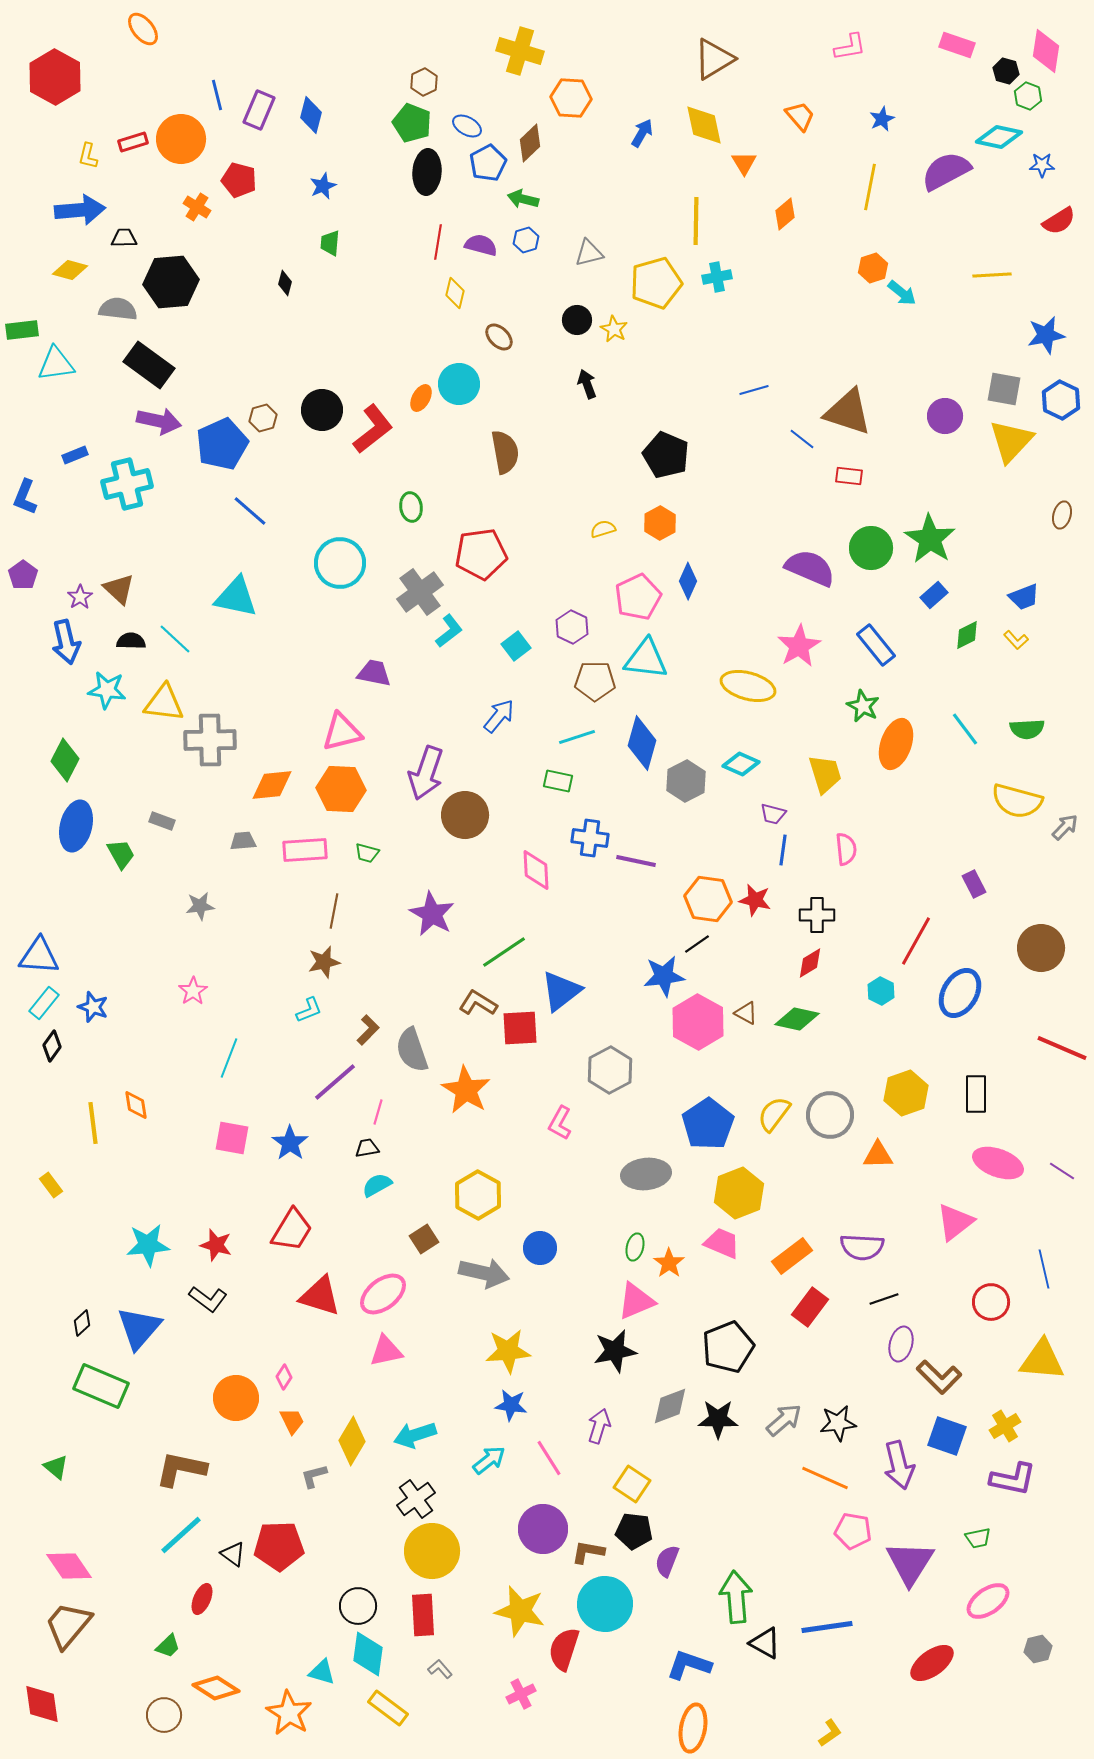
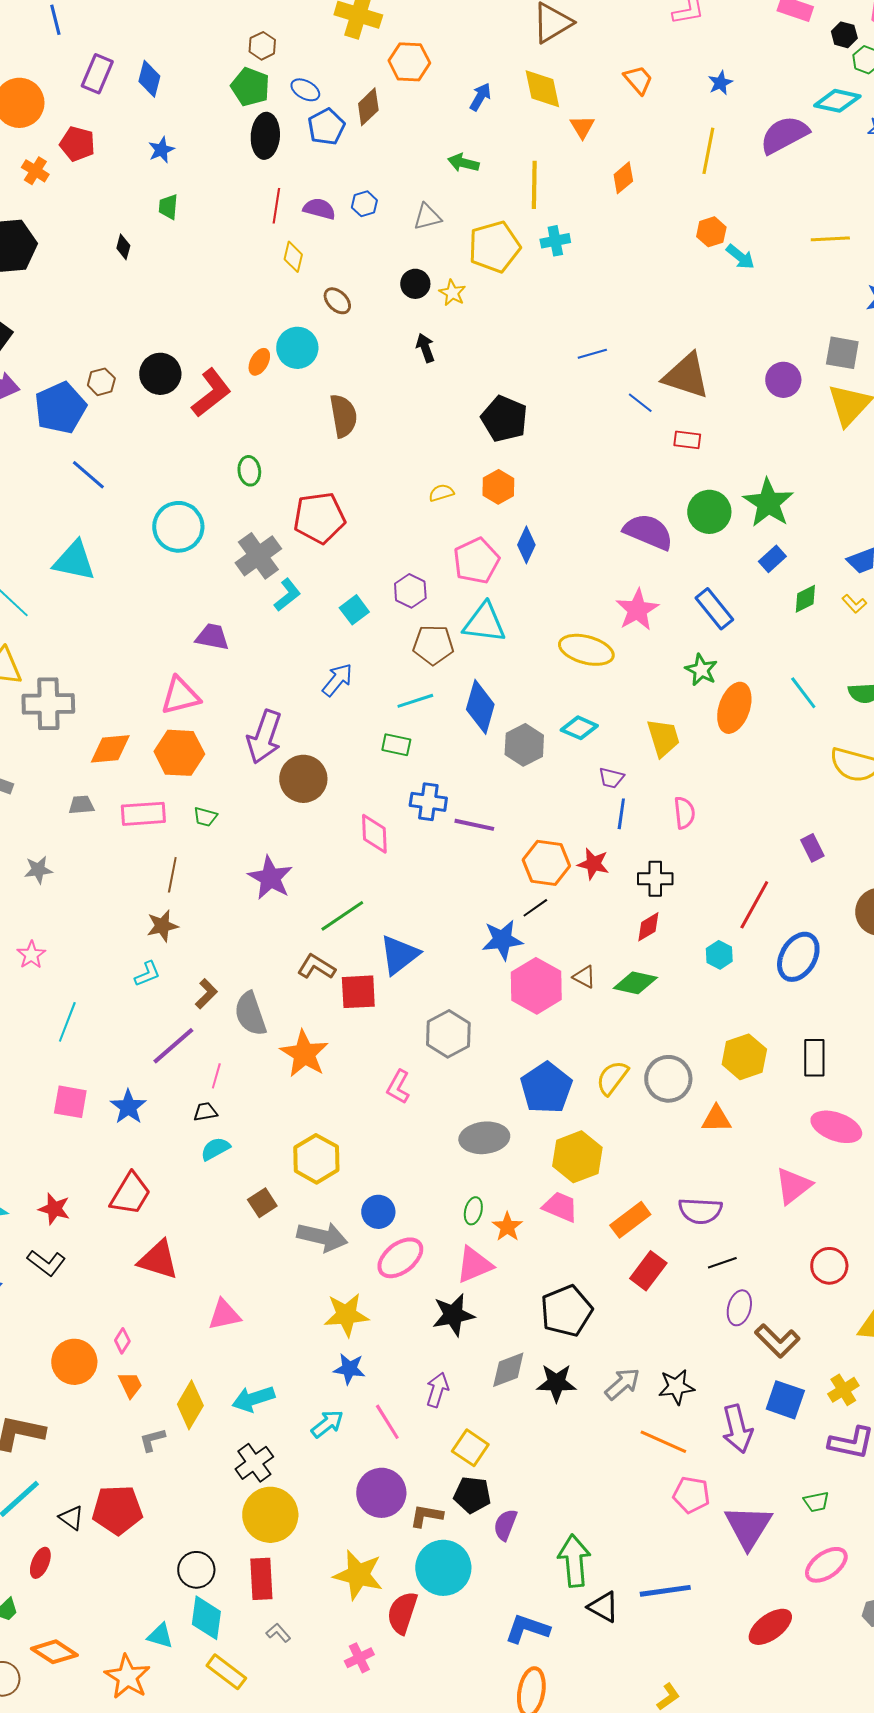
blue line: (217, 95) -> (55, 20), moved
green arrow: (523, 199) -> (463, 163), moved
pink ellipse: (383, 1294) -> (400, 1258), moved

